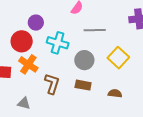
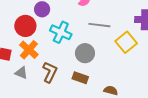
yellow square: (118, 58) -> (126, 42), moved
gray triangle: (24, 103) -> (21, 73), moved

